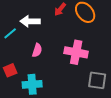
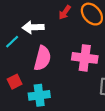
pink semicircle: (37, 50) -> (42, 58), size x1.6

